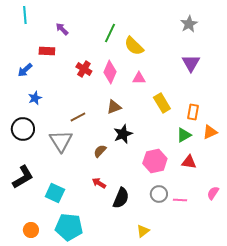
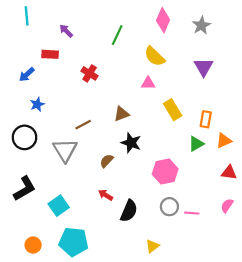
yellow semicircle: (134, 46) -> (155, 56), moved
pink diamond: (110, 72) -> (163, 20), moved
black star: (123, 134) -> (131, 143), turned -30
red triangle: (189, 162) -> (229, 173), moved
cyan square: (55, 193) -> (59, 206), turned 30

